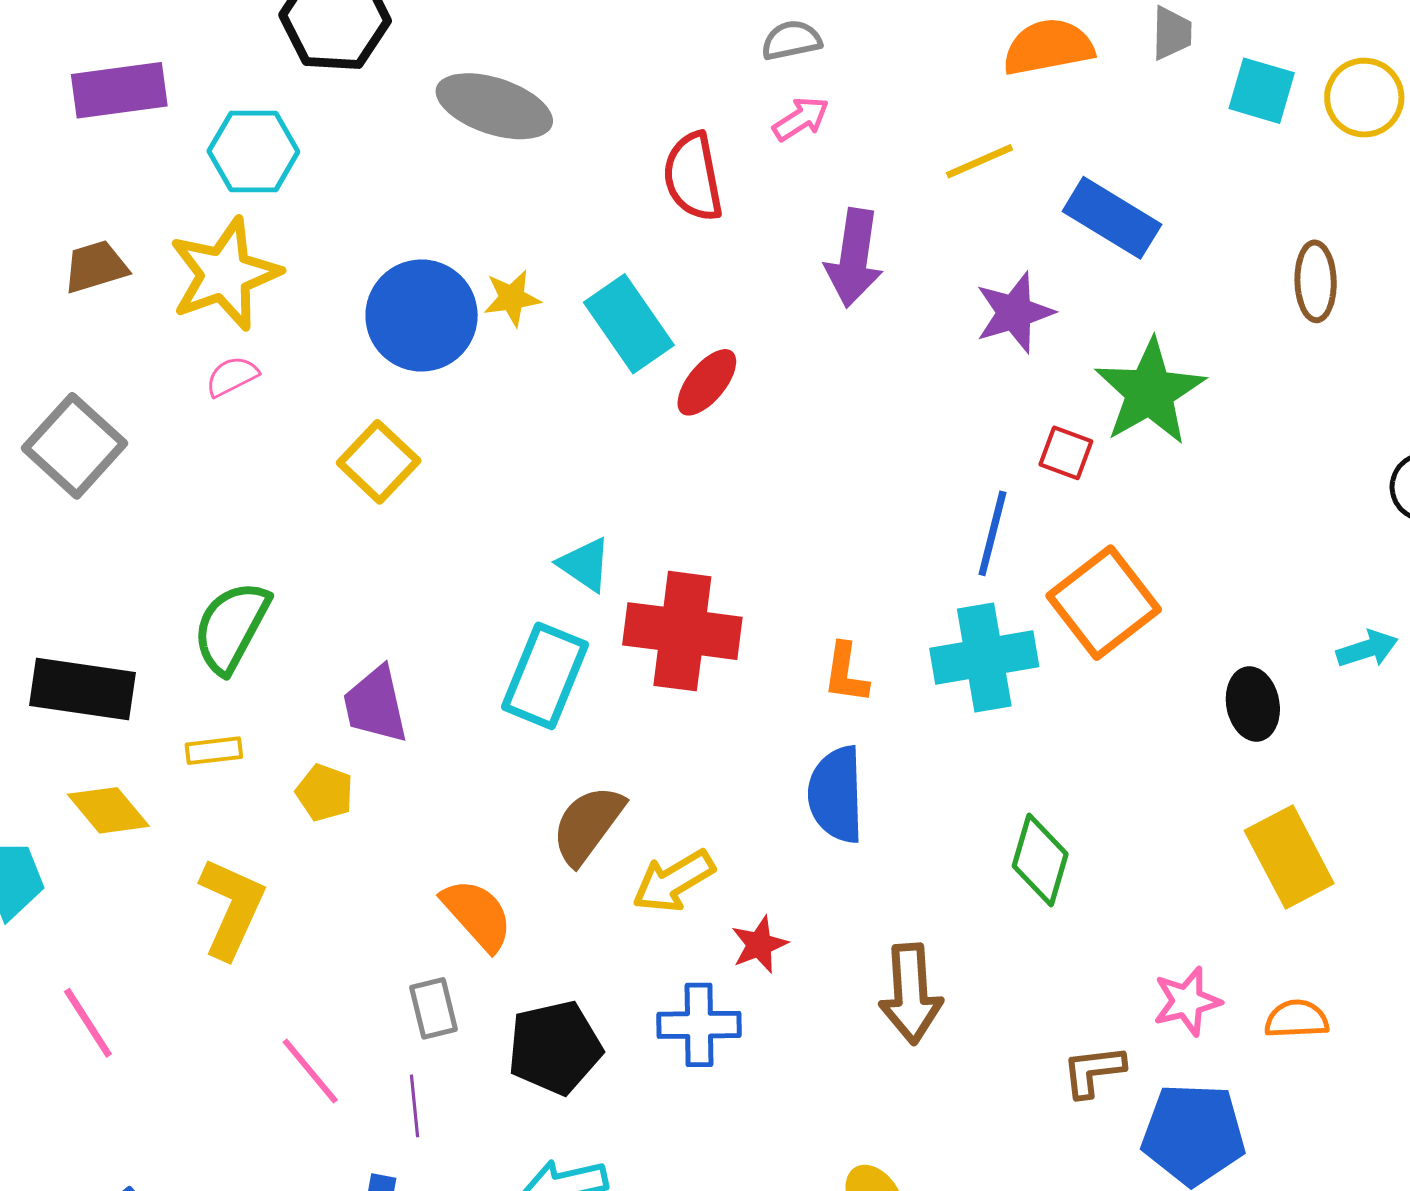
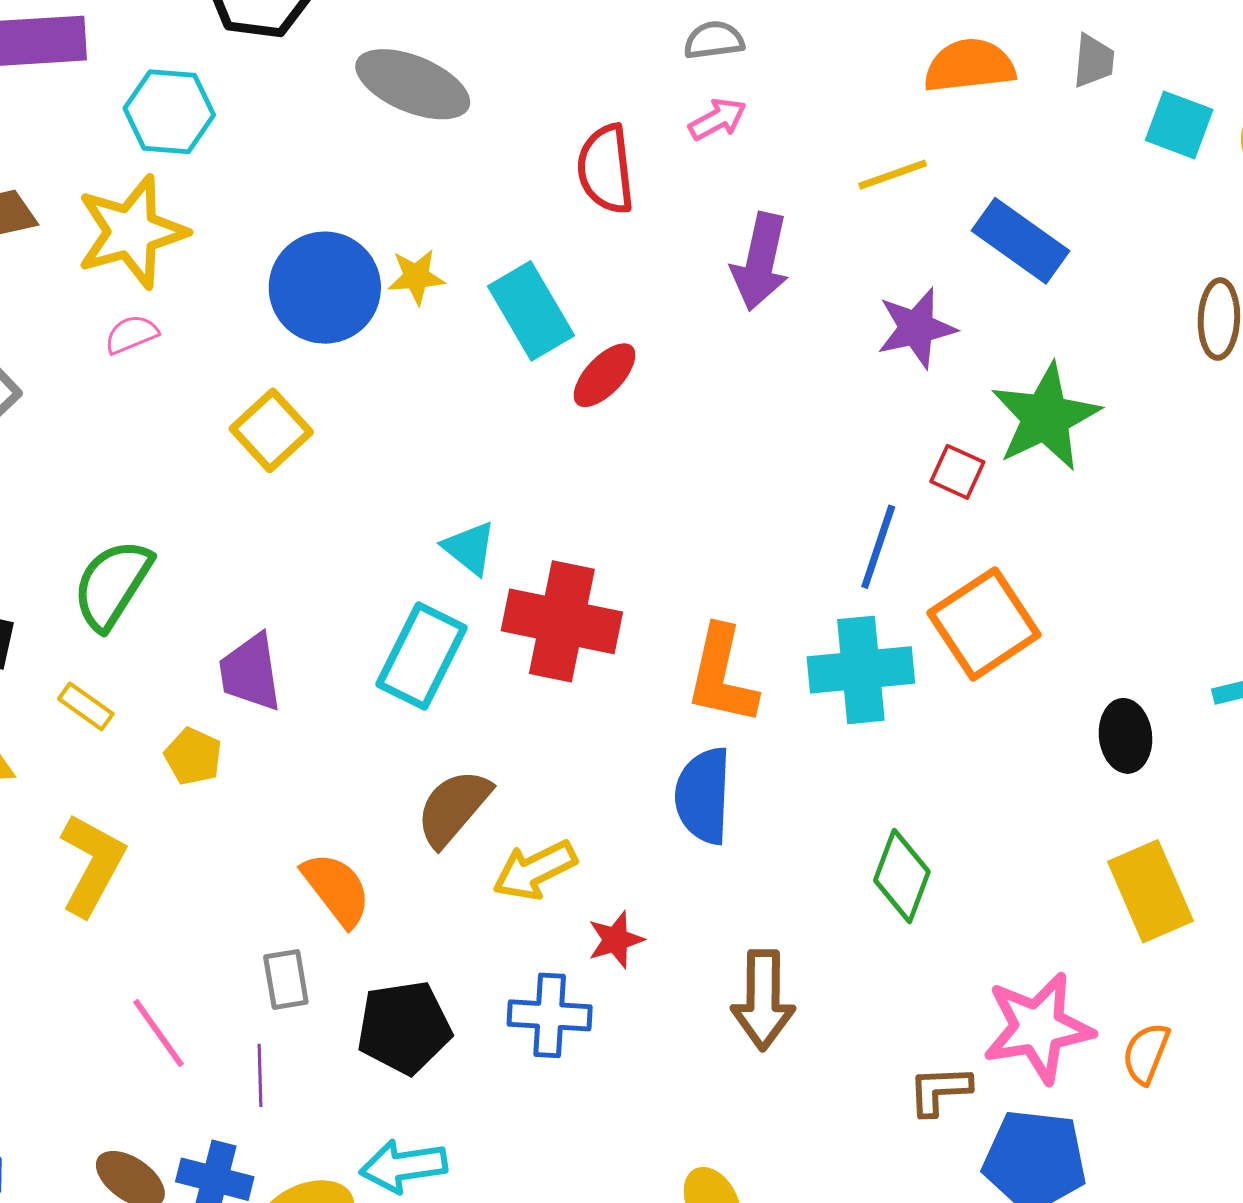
orange L-shape: (846, 673) -> (722, 675), size x1.6
yellow rectangle: (214, 751) -> (86, 706), turned 38
pink star: (1187, 1001) -> (1038, 1028), size x1.6
orange semicircle: (1297, 1019) -> (1146, 1053), turned -70

